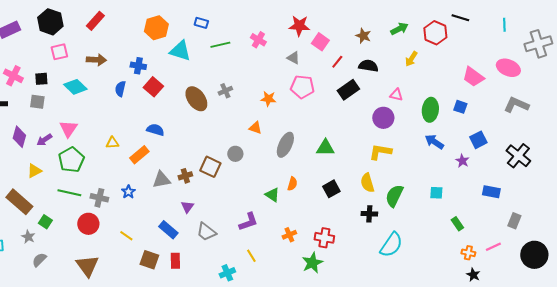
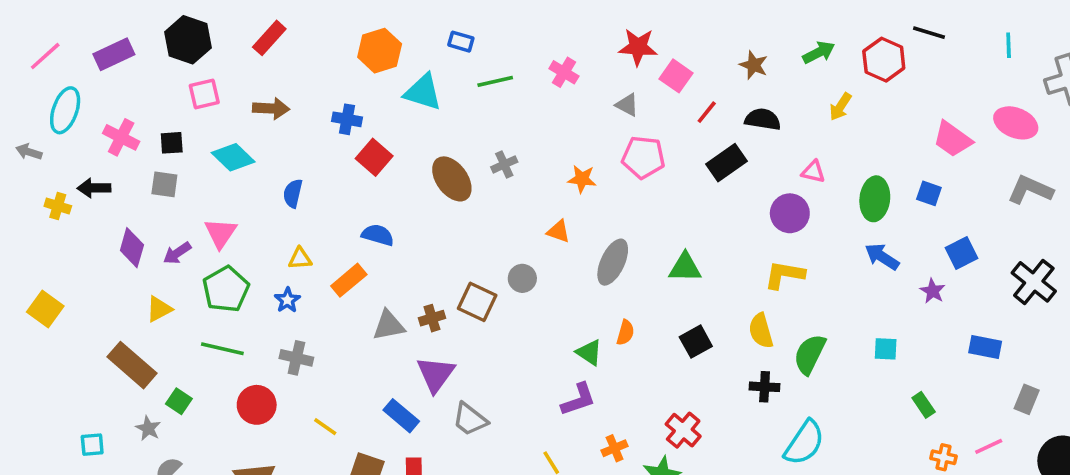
blue semicircle: (120, 89) -> (293, 193), moved
blue star: (128, 192) -> (287, 300), moved
gray cross: (99, 198) -> (296, 358), moved
purple triangle: (187, 207) -> (436, 374), size x1.6
purple L-shape: (248, 222) -> (578, 399), moved
orange cross: (289, 235) -> (615, 448), moved
red cross: (324, 238) -> (683, 430), turned 30

